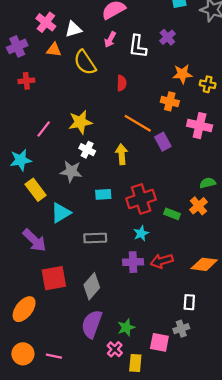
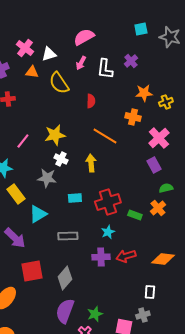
yellow cross: (208, 84) -> (166, 102), turned -32
pink cross: (200, 126) -> (159, 138), turned 35
purple rectangle: (163, 142) -> (154, 165), moved

